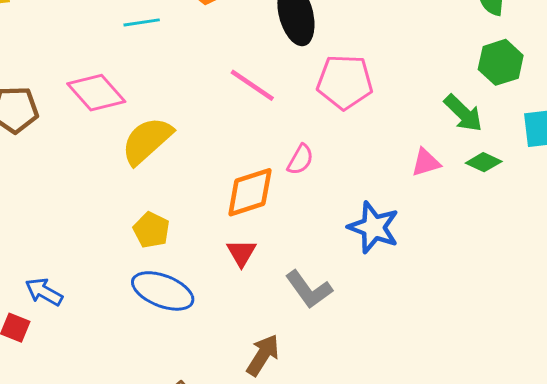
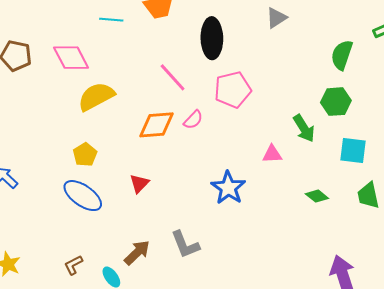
pink pentagon: (345, 82) -> (233, 90), turned -30
pink semicircle: (300, 160) -> (193, 120), moved
green diamond: (484, 162) -> (317, 196), moved
orange diamond: (250, 192) -> (157, 125), moved
gray L-shape: (309, 289) -> (185, 245), moved

